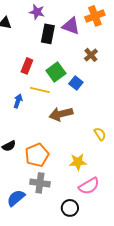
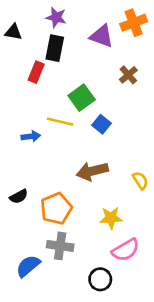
black rectangle: (48, 34) -> (55, 48), moved
red rectangle: (27, 66) -> (36, 72), moved
blue square: (76, 83) -> (102, 124), moved
blue arrow: (18, 101) -> (31, 136), turned 64
brown arrow: (61, 114) -> (92, 171), moved

